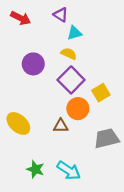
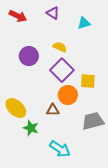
cyan triangle: (74, 33) -> (84, 23), moved
yellow square: (101, 93) -> (88, 81), turned 35
green star: (36, 169) -> (31, 128), moved

